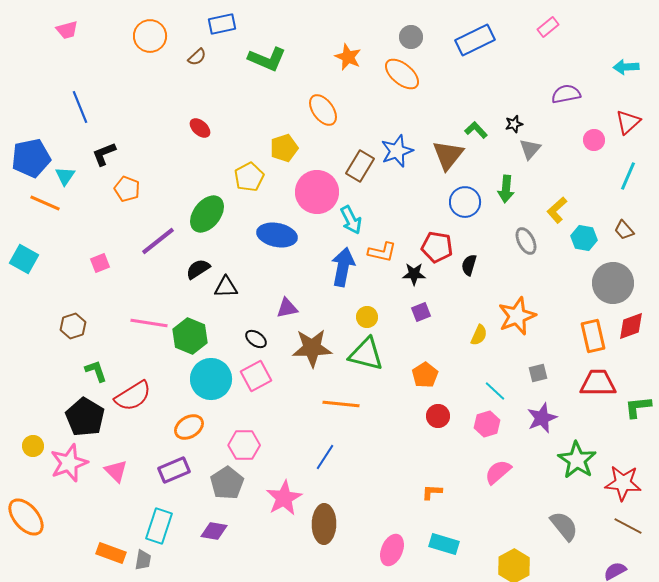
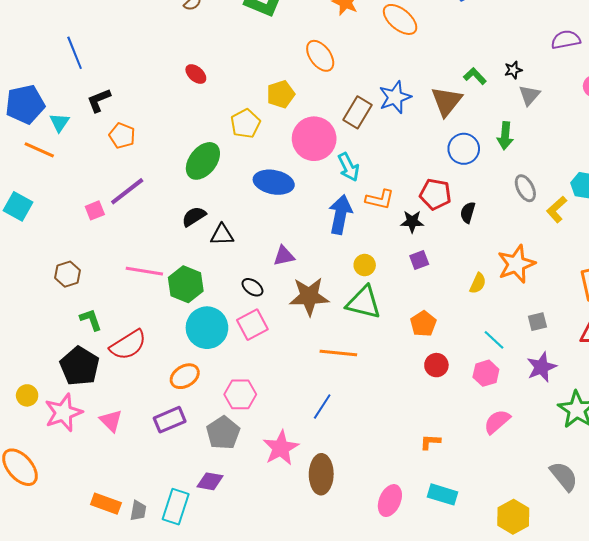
yellow L-shape: (557, 210) -> (557, 209), moved
purple line: (158, 241) -> (127, 191), moved
cyan rectangle: (159, 526) -> (176, 507), moved

